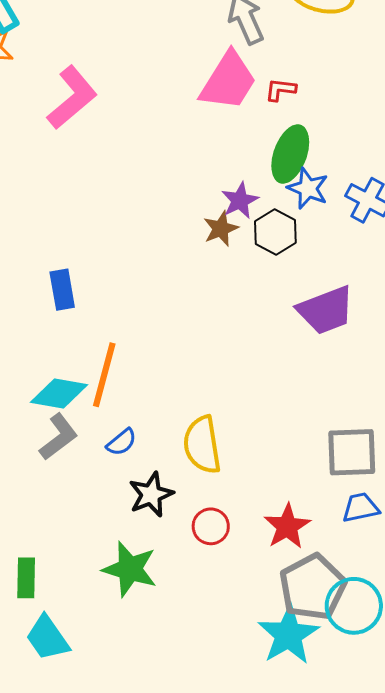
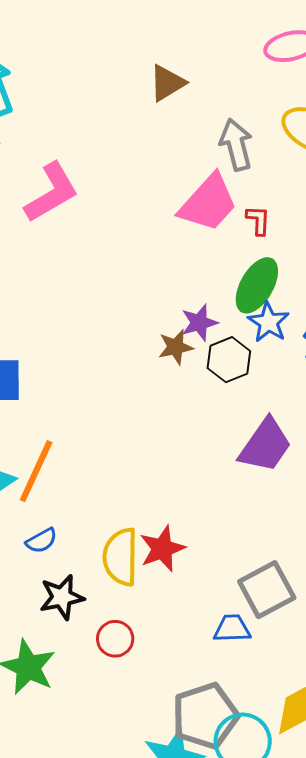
red L-shape: (280, 90) -> (258, 220), turned 76
purple trapezoid: (326, 310) -> (265, 445), turned -44
gray square: (352, 452) -> (267, 590), turned -36
blue trapezoid: (361, 508) -> (232, 628), moved
red star: (287, 526) -> (162, 549), moved

